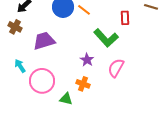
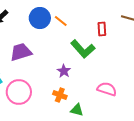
pink semicircle: (116, 68) -> (107, 89), moved, turned 78
green triangle: (66, 99) -> (77, 110), moved

